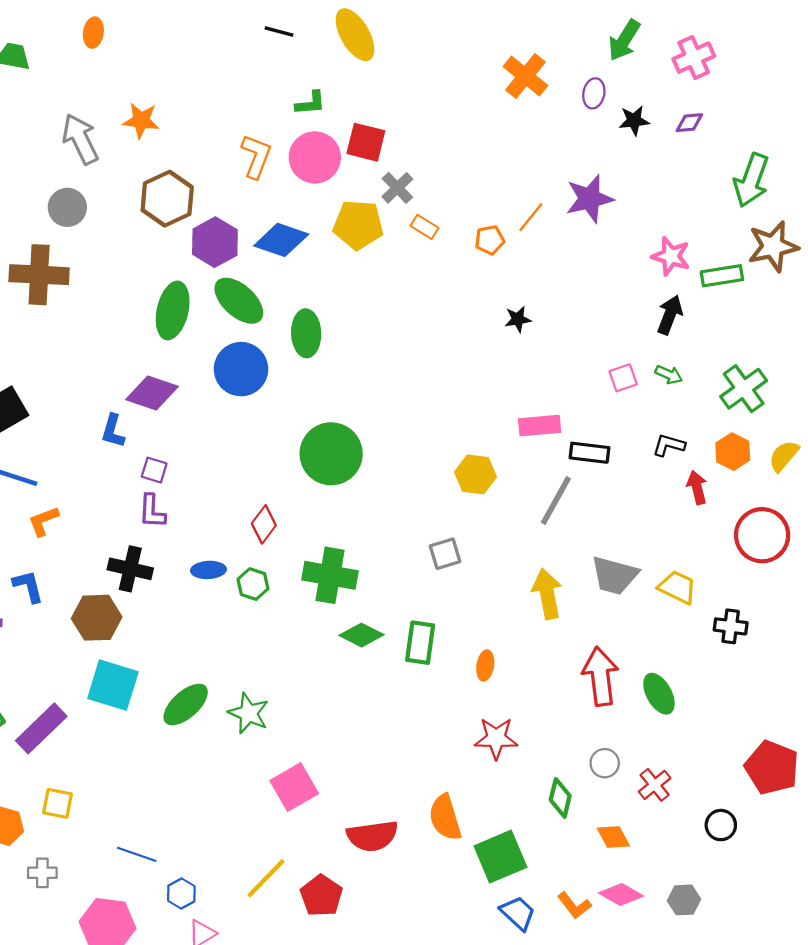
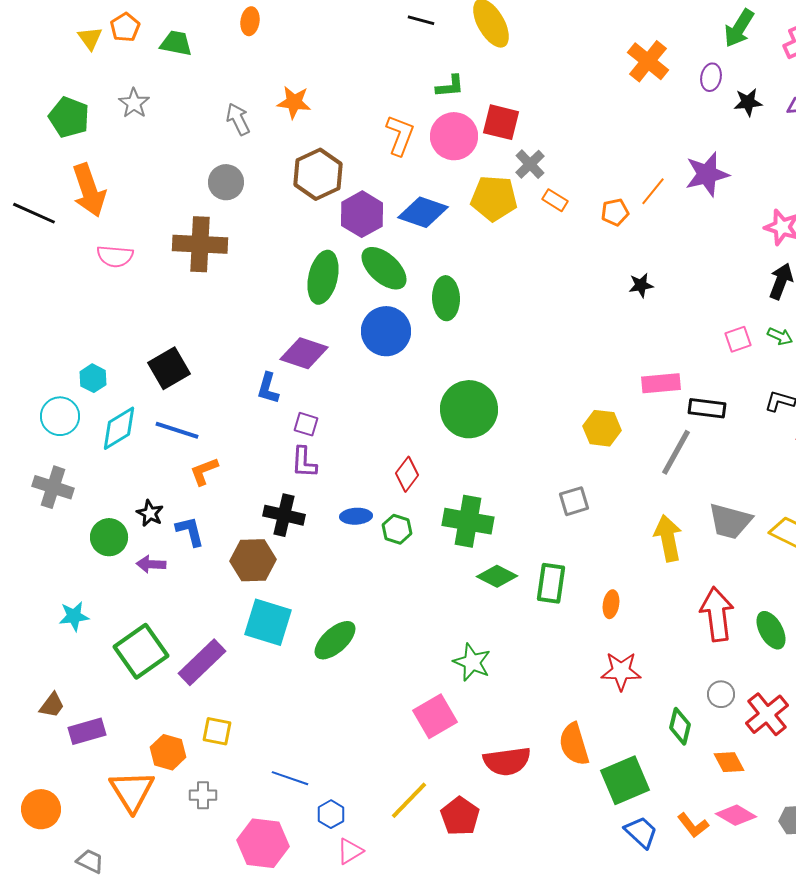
gray arrow: (80, 139) -> (238, 119), size x0.7
green star: (249, 713) -> (472, 662), moved
red cross: (655, 785) -> (767, 714), size x1.4

